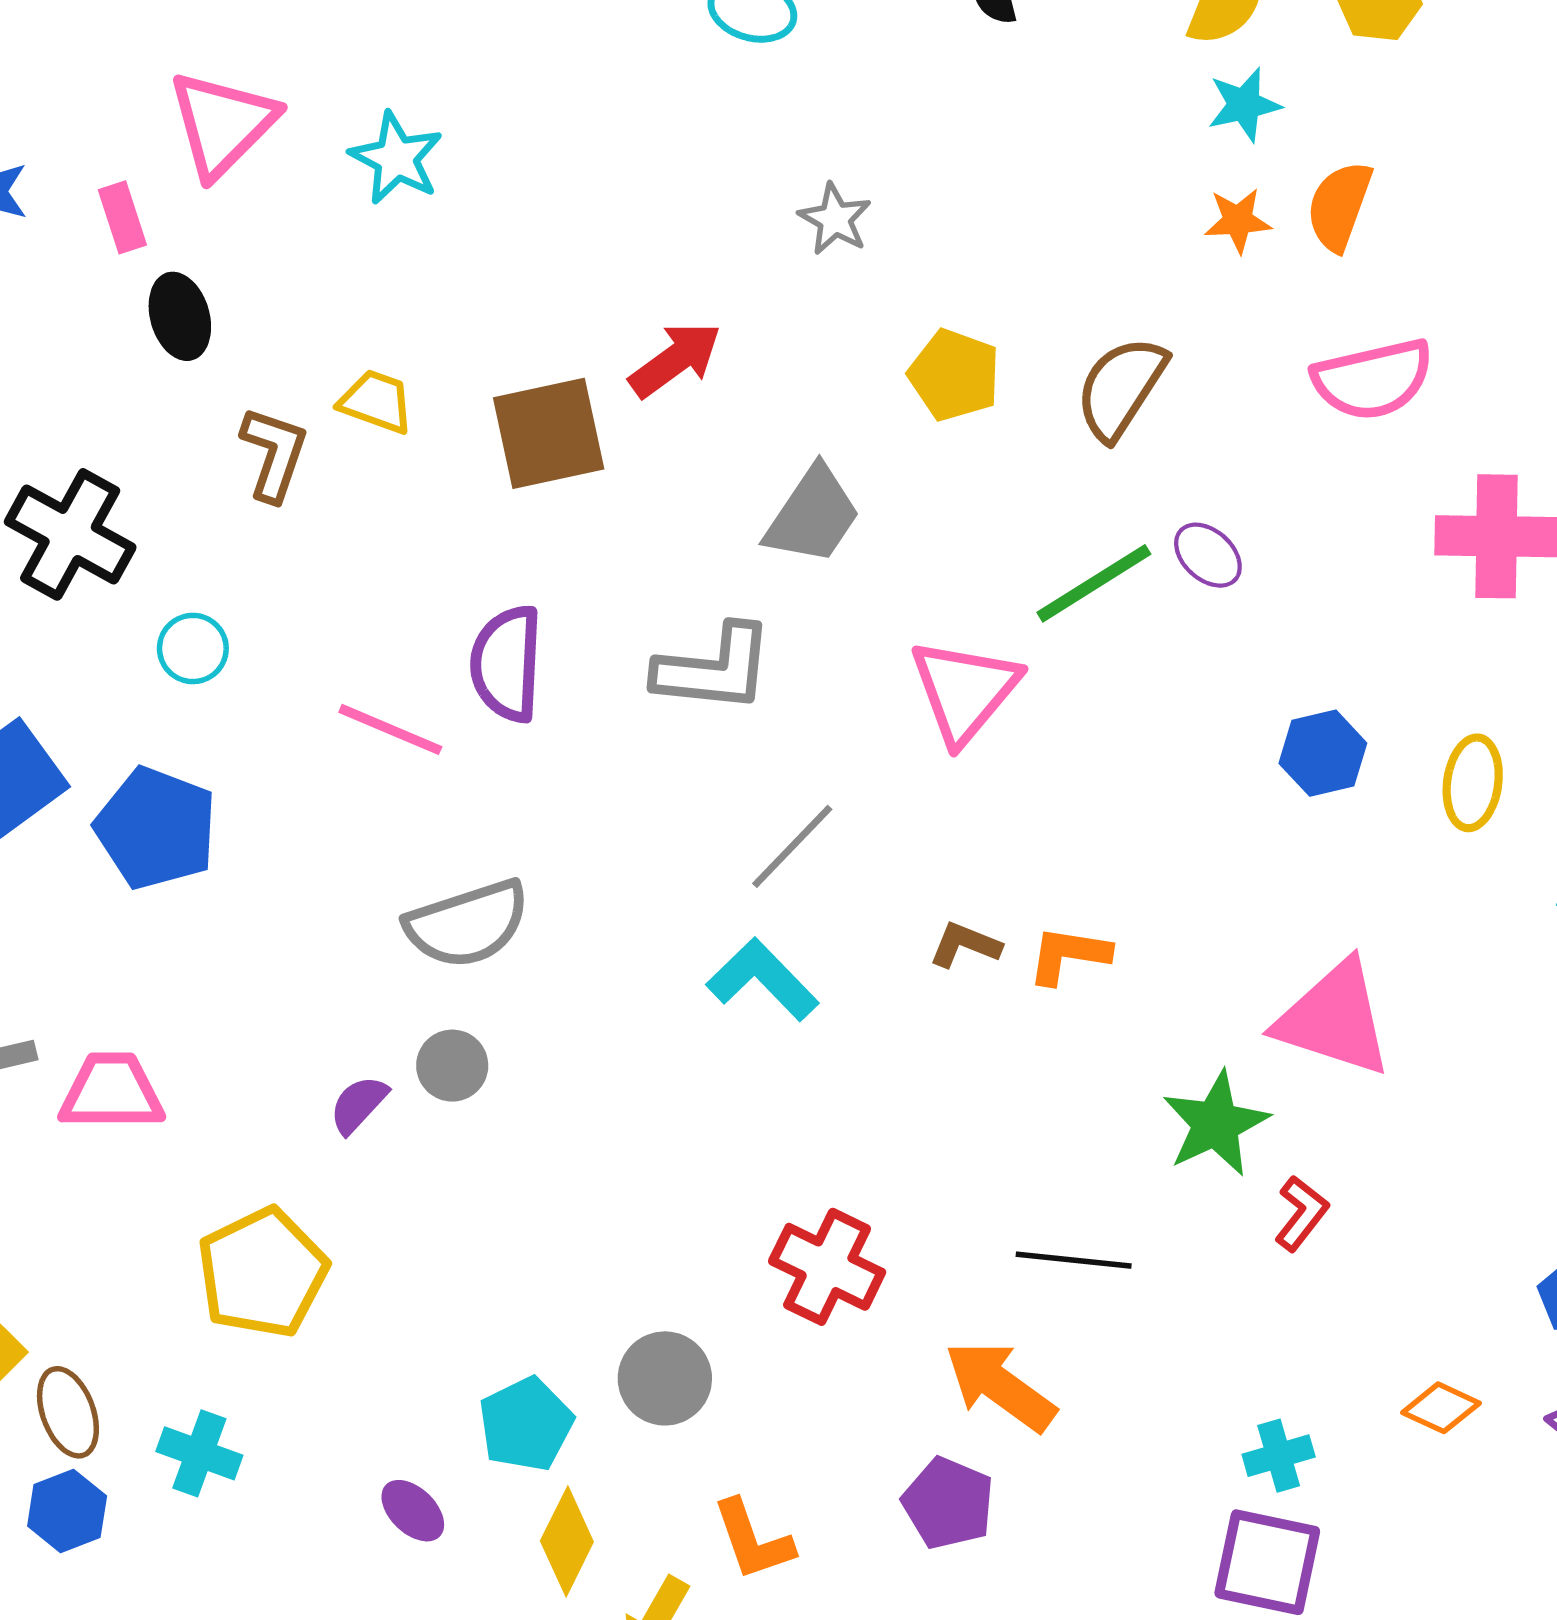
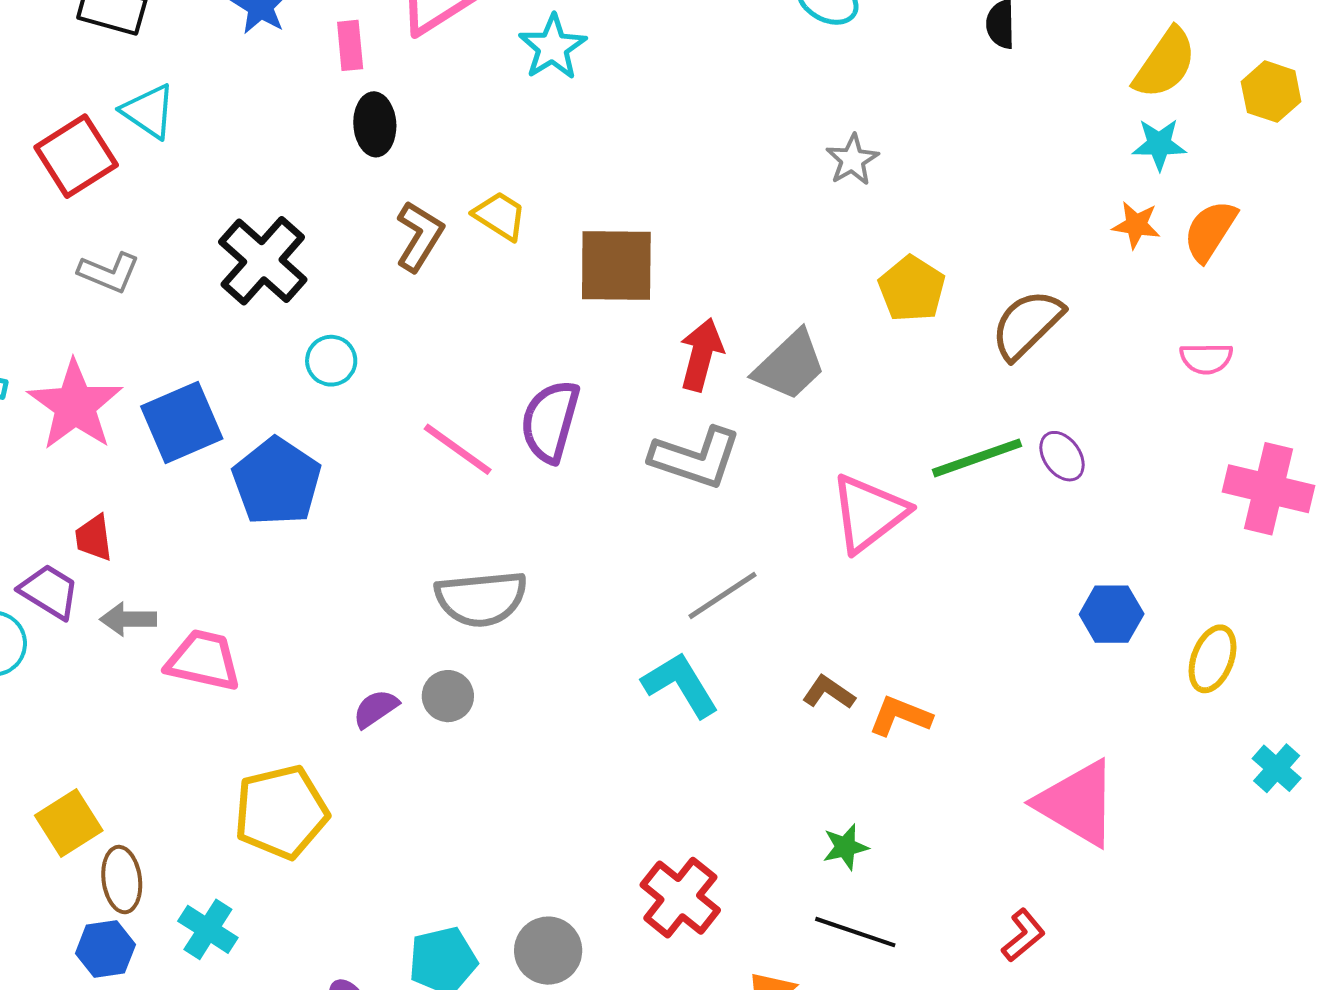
red arrow: (675, 360) -> (701, 355), moved, turned -52
pink semicircle: (1373, 379) -> (1206, 358), size x0.6
green star: (1216, 1124) -> (845, 847), moved, size x0.6

